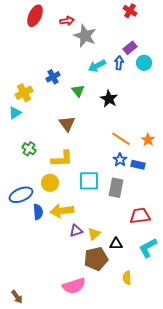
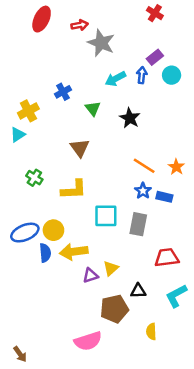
yellow circle: (50, 183) -> (53, 230), moved
yellow triangle: (94, 234) -> (111, 268), moved

